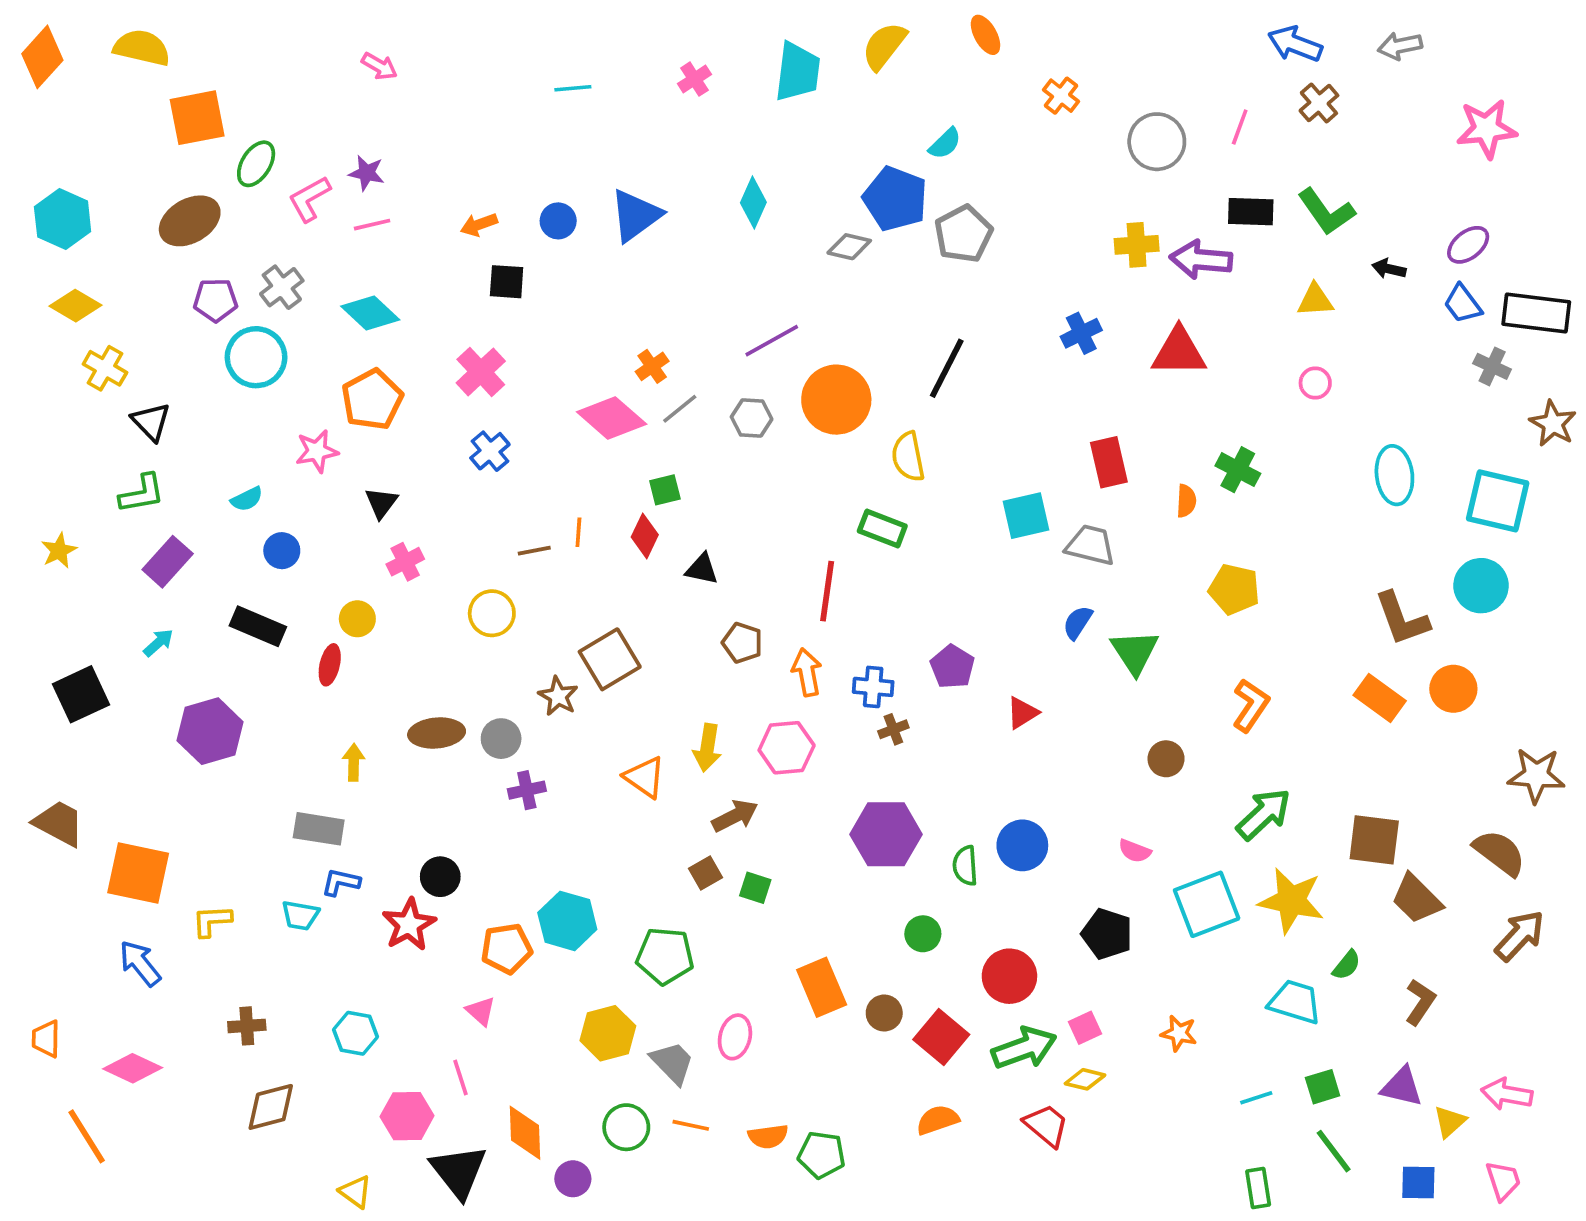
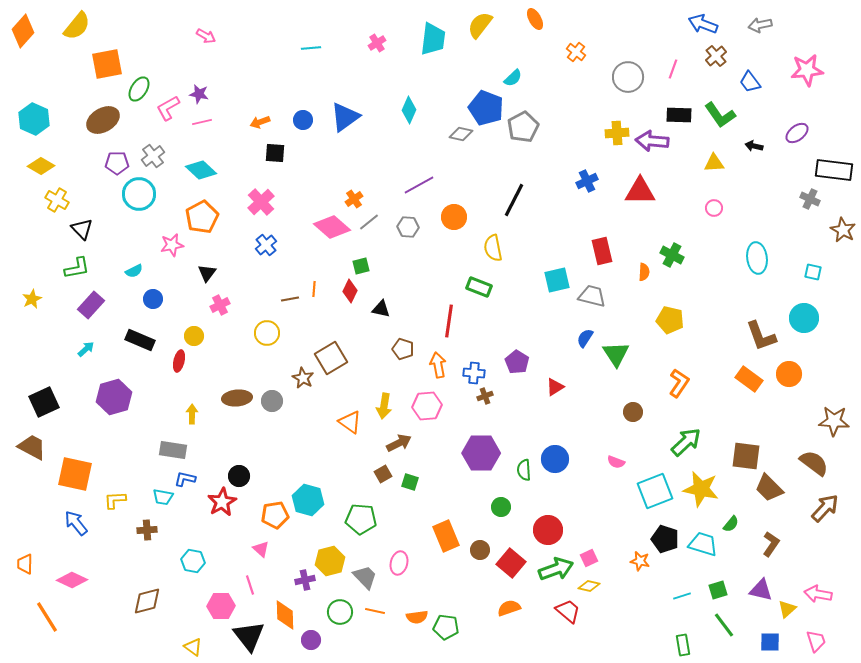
yellow semicircle: (142, 48) -> (77, 26), turned 116
blue trapezoid: (1463, 304) -> (750, 82), moved
orange circle: (836, 400) -> (454, 217), size x0.7
cyan square: (1498, 501) -> (813, 272), size x0.5
black square: (81, 694) -> (44, 402), moved
purple cross: (527, 790) -> (305, 580), moved
black pentagon: (1107, 934) -> (665, 539), moved
brown cross: (247, 1026) -> (147, 530), moved

